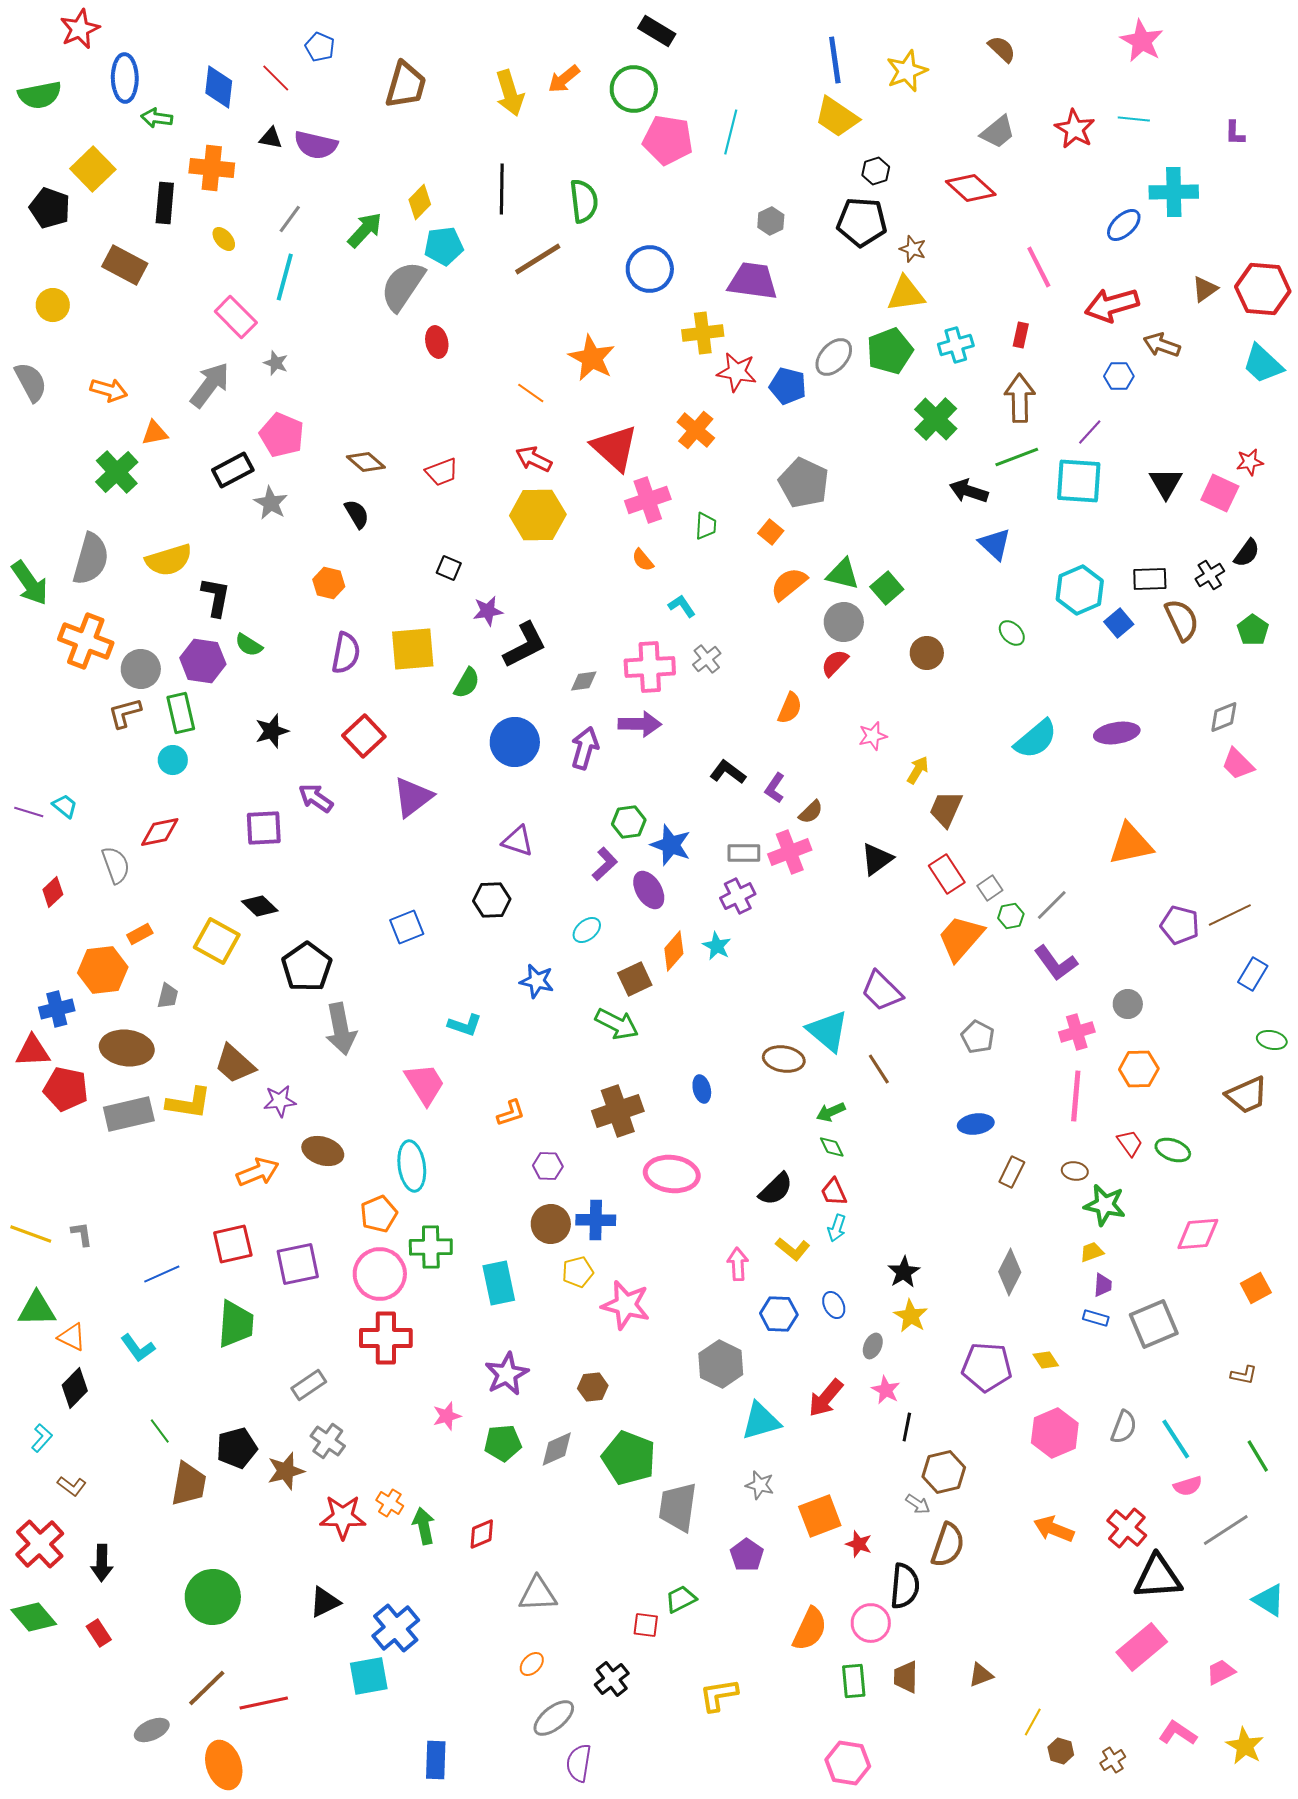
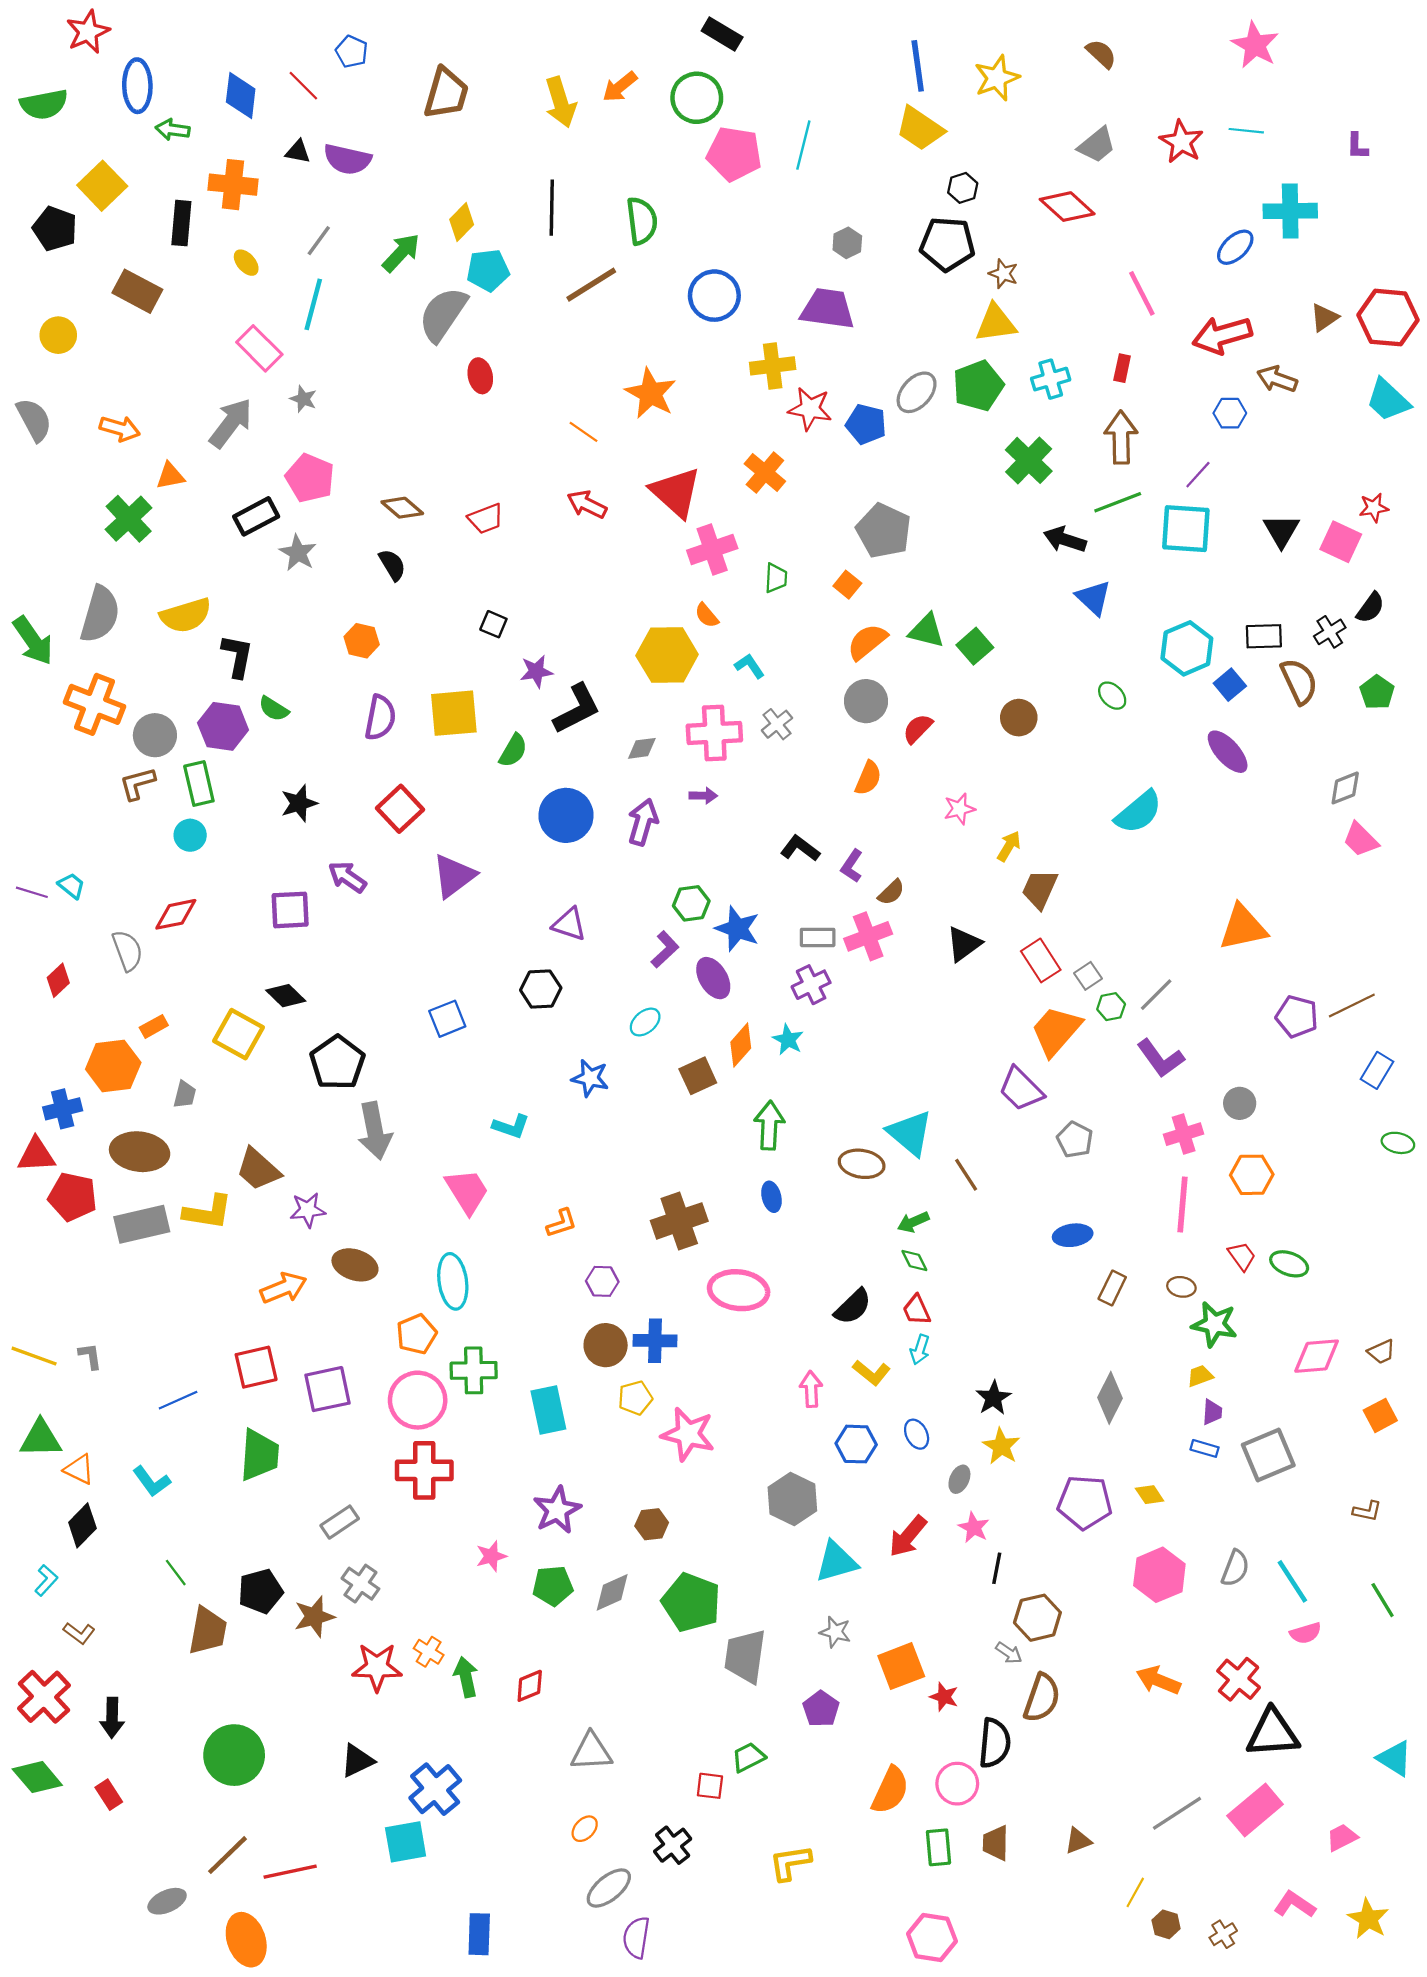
yellow hexagon: (538, 515) -> (667, 655), moved
gray circle: (844, 622) -> (866, 701), moved
purple arrow: (640, 724) -> (703, 796), size x0.6
purple ellipse: (1117, 733) -> (1228, 752), moved, turned 57
purple trapezoid: (882, 991) -> (1021, 1089), moved
green arrow: (617, 1024) -> (769, 1125), moved, turned -114
brown trapezoid: (1247, 1095) -> (1381, 1352), moved, size x0.6
gray line: (1226, 1530) -> (1177, 1813), moved

